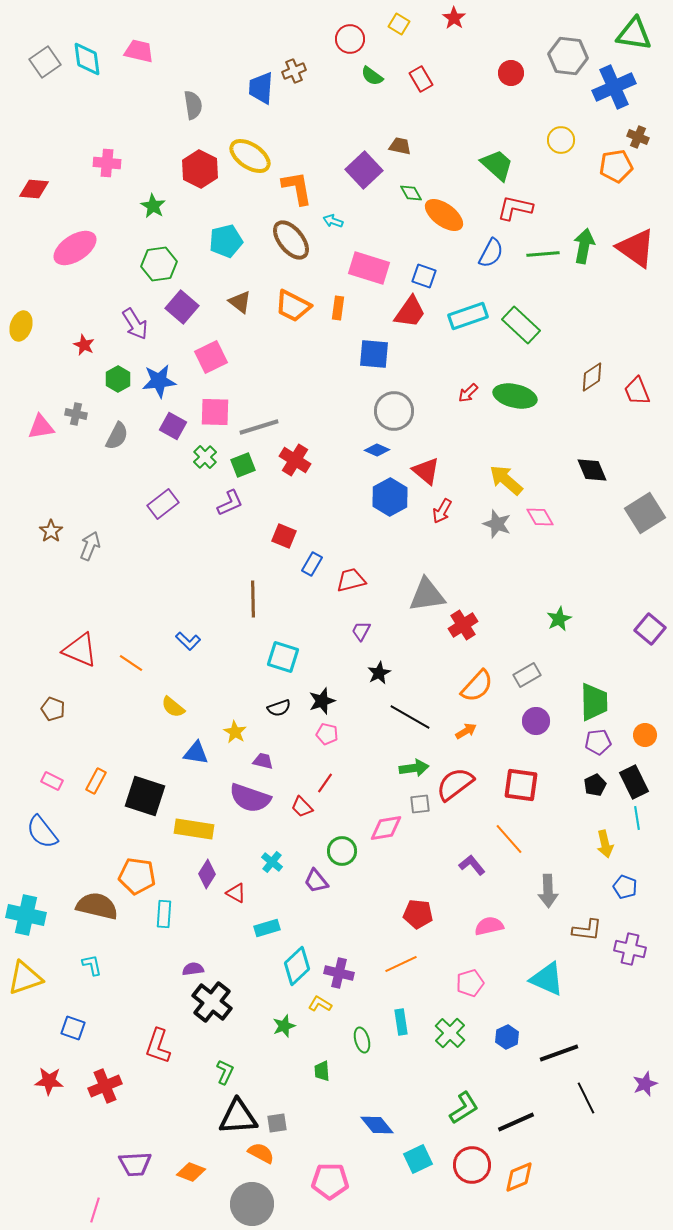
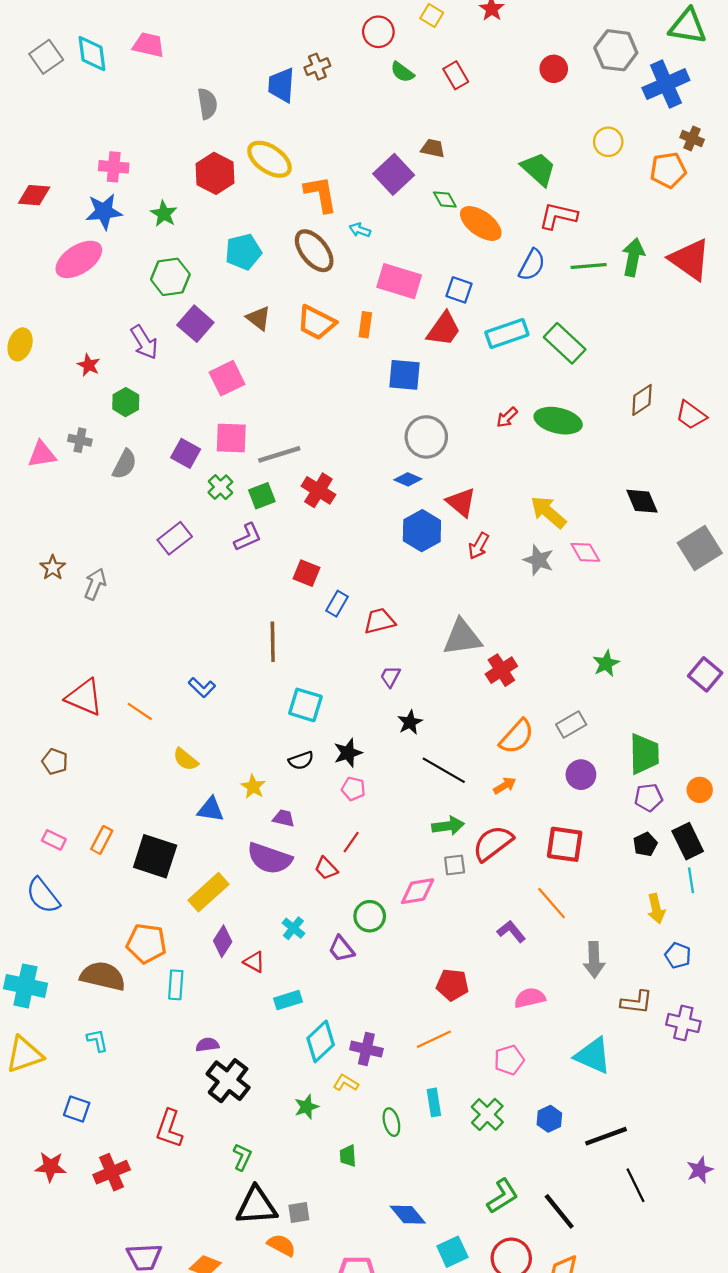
blue star: (159, 381) -> (104, 211), moved
red trapezoid: (637, 391) -> (691, 415), turned -32
yellow rectangle: (194, 829) -> (208, 892), turned -51
black line: (516, 1122) -> (559, 1211), turned 75

